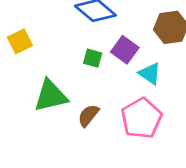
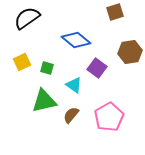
green square: (93, 58) -> (47, 68), moved
cyan triangle: (150, 74) -> (74, 85), moved

